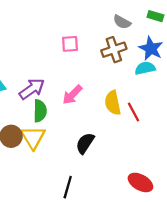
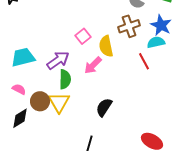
pink square: (70, 44) -> (83, 36), moved, turned -35
yellow semicircle: (113, 103) -> (106, 46), moved
red line: (134, 112) -> (144, 61), moved

